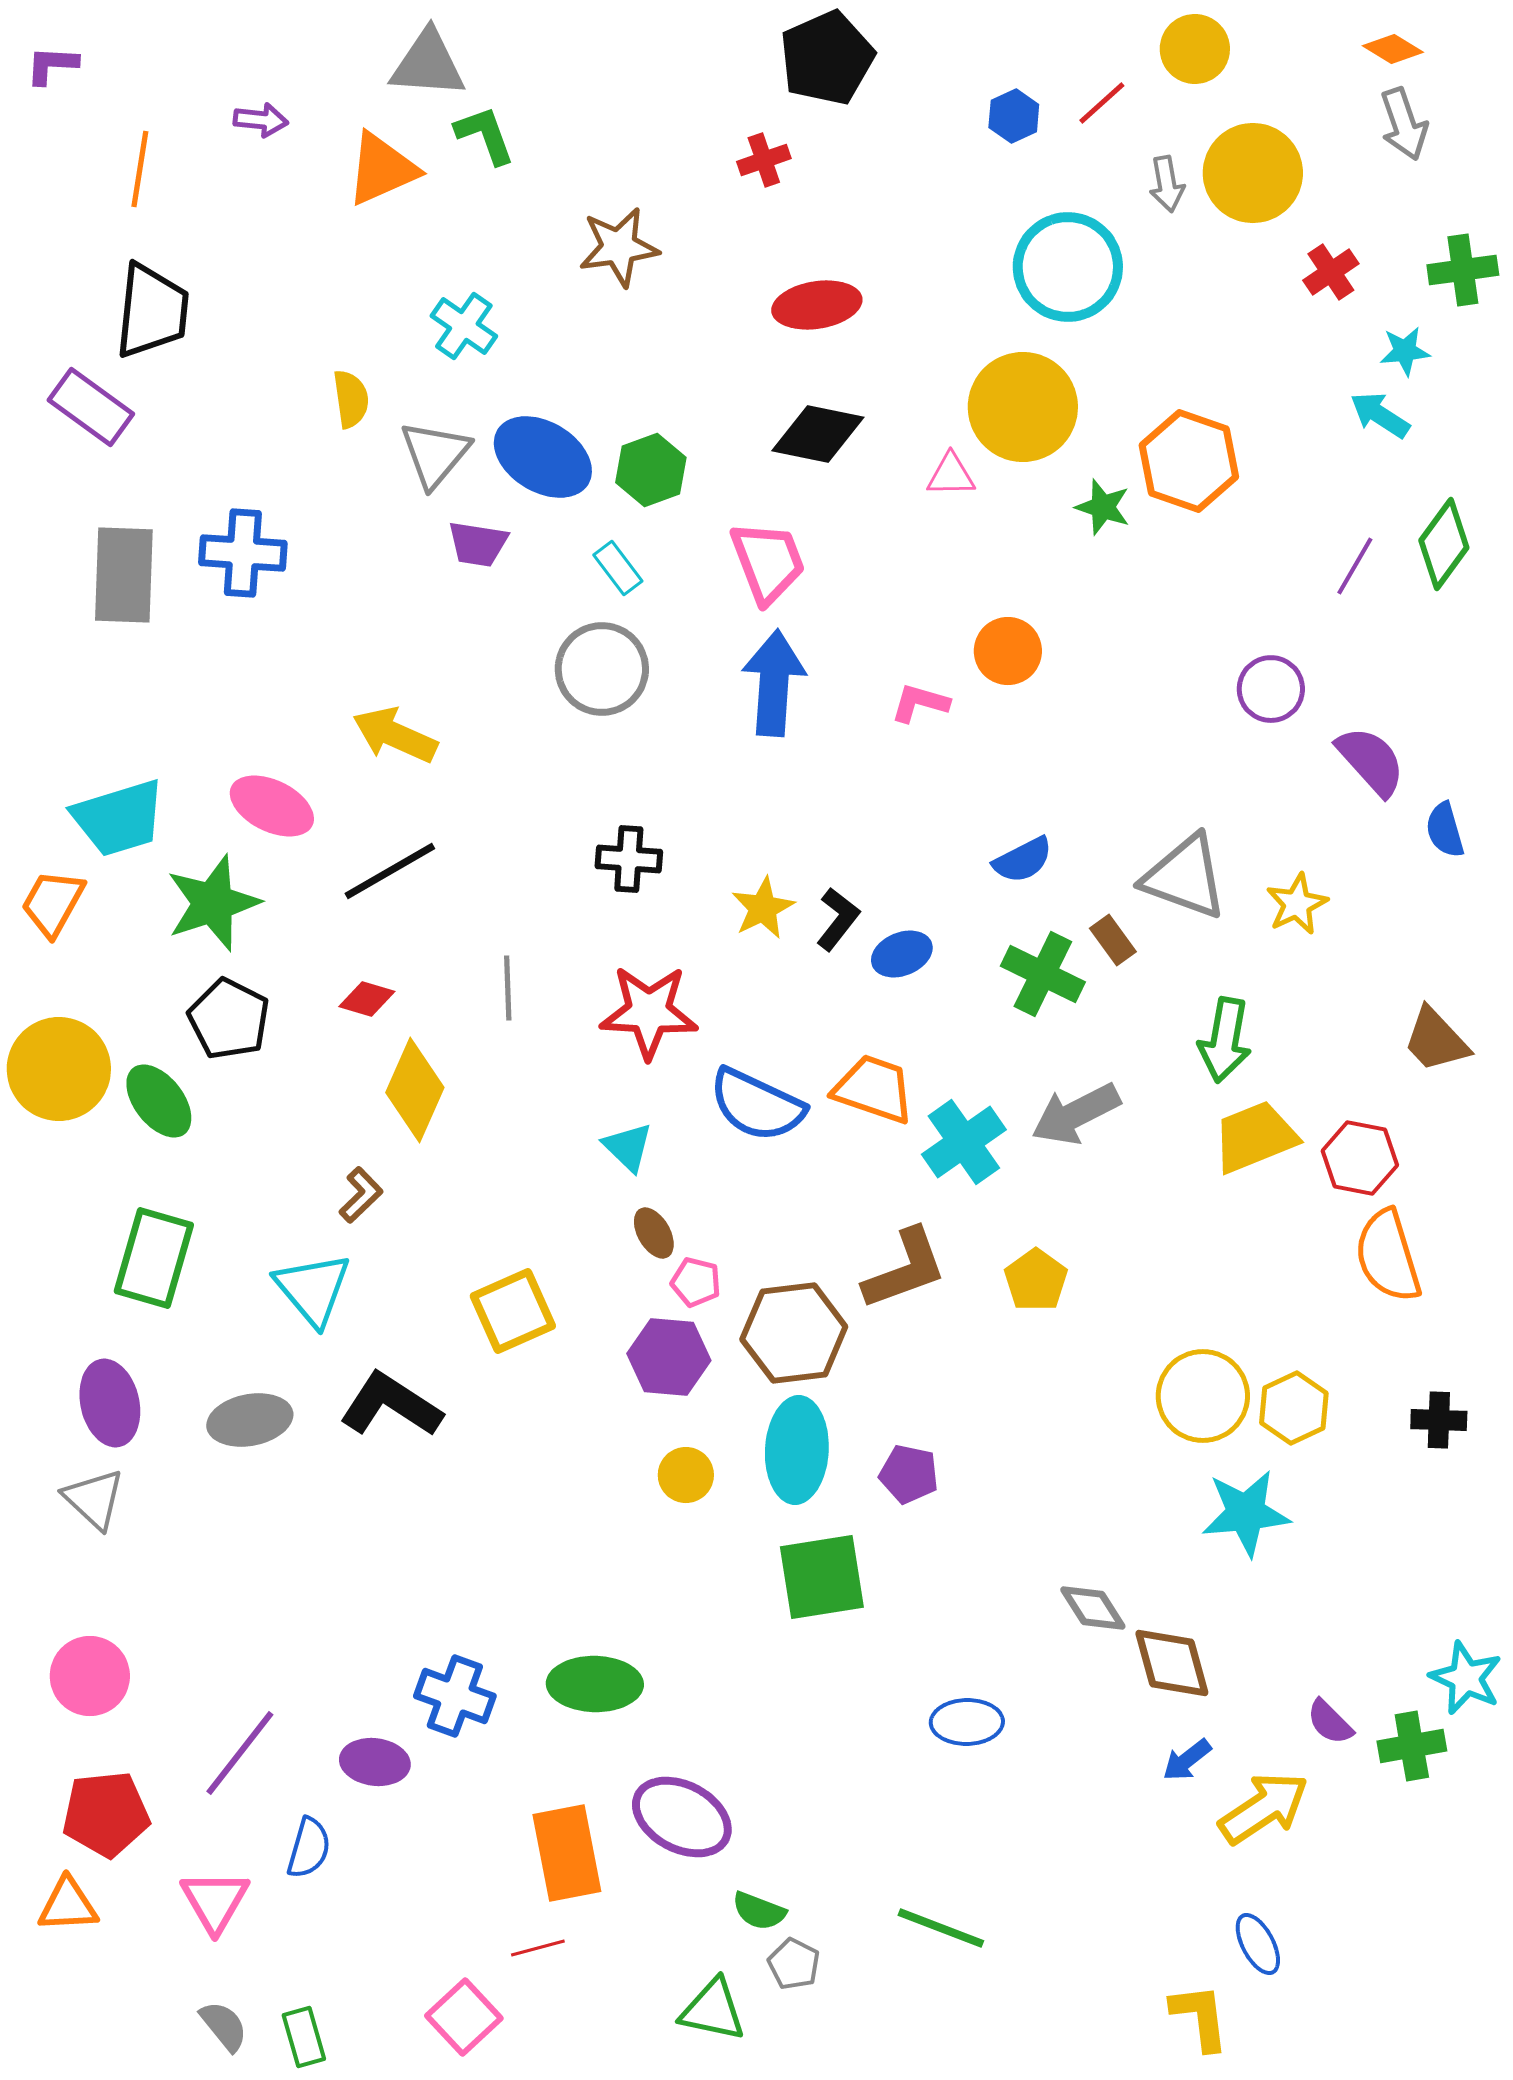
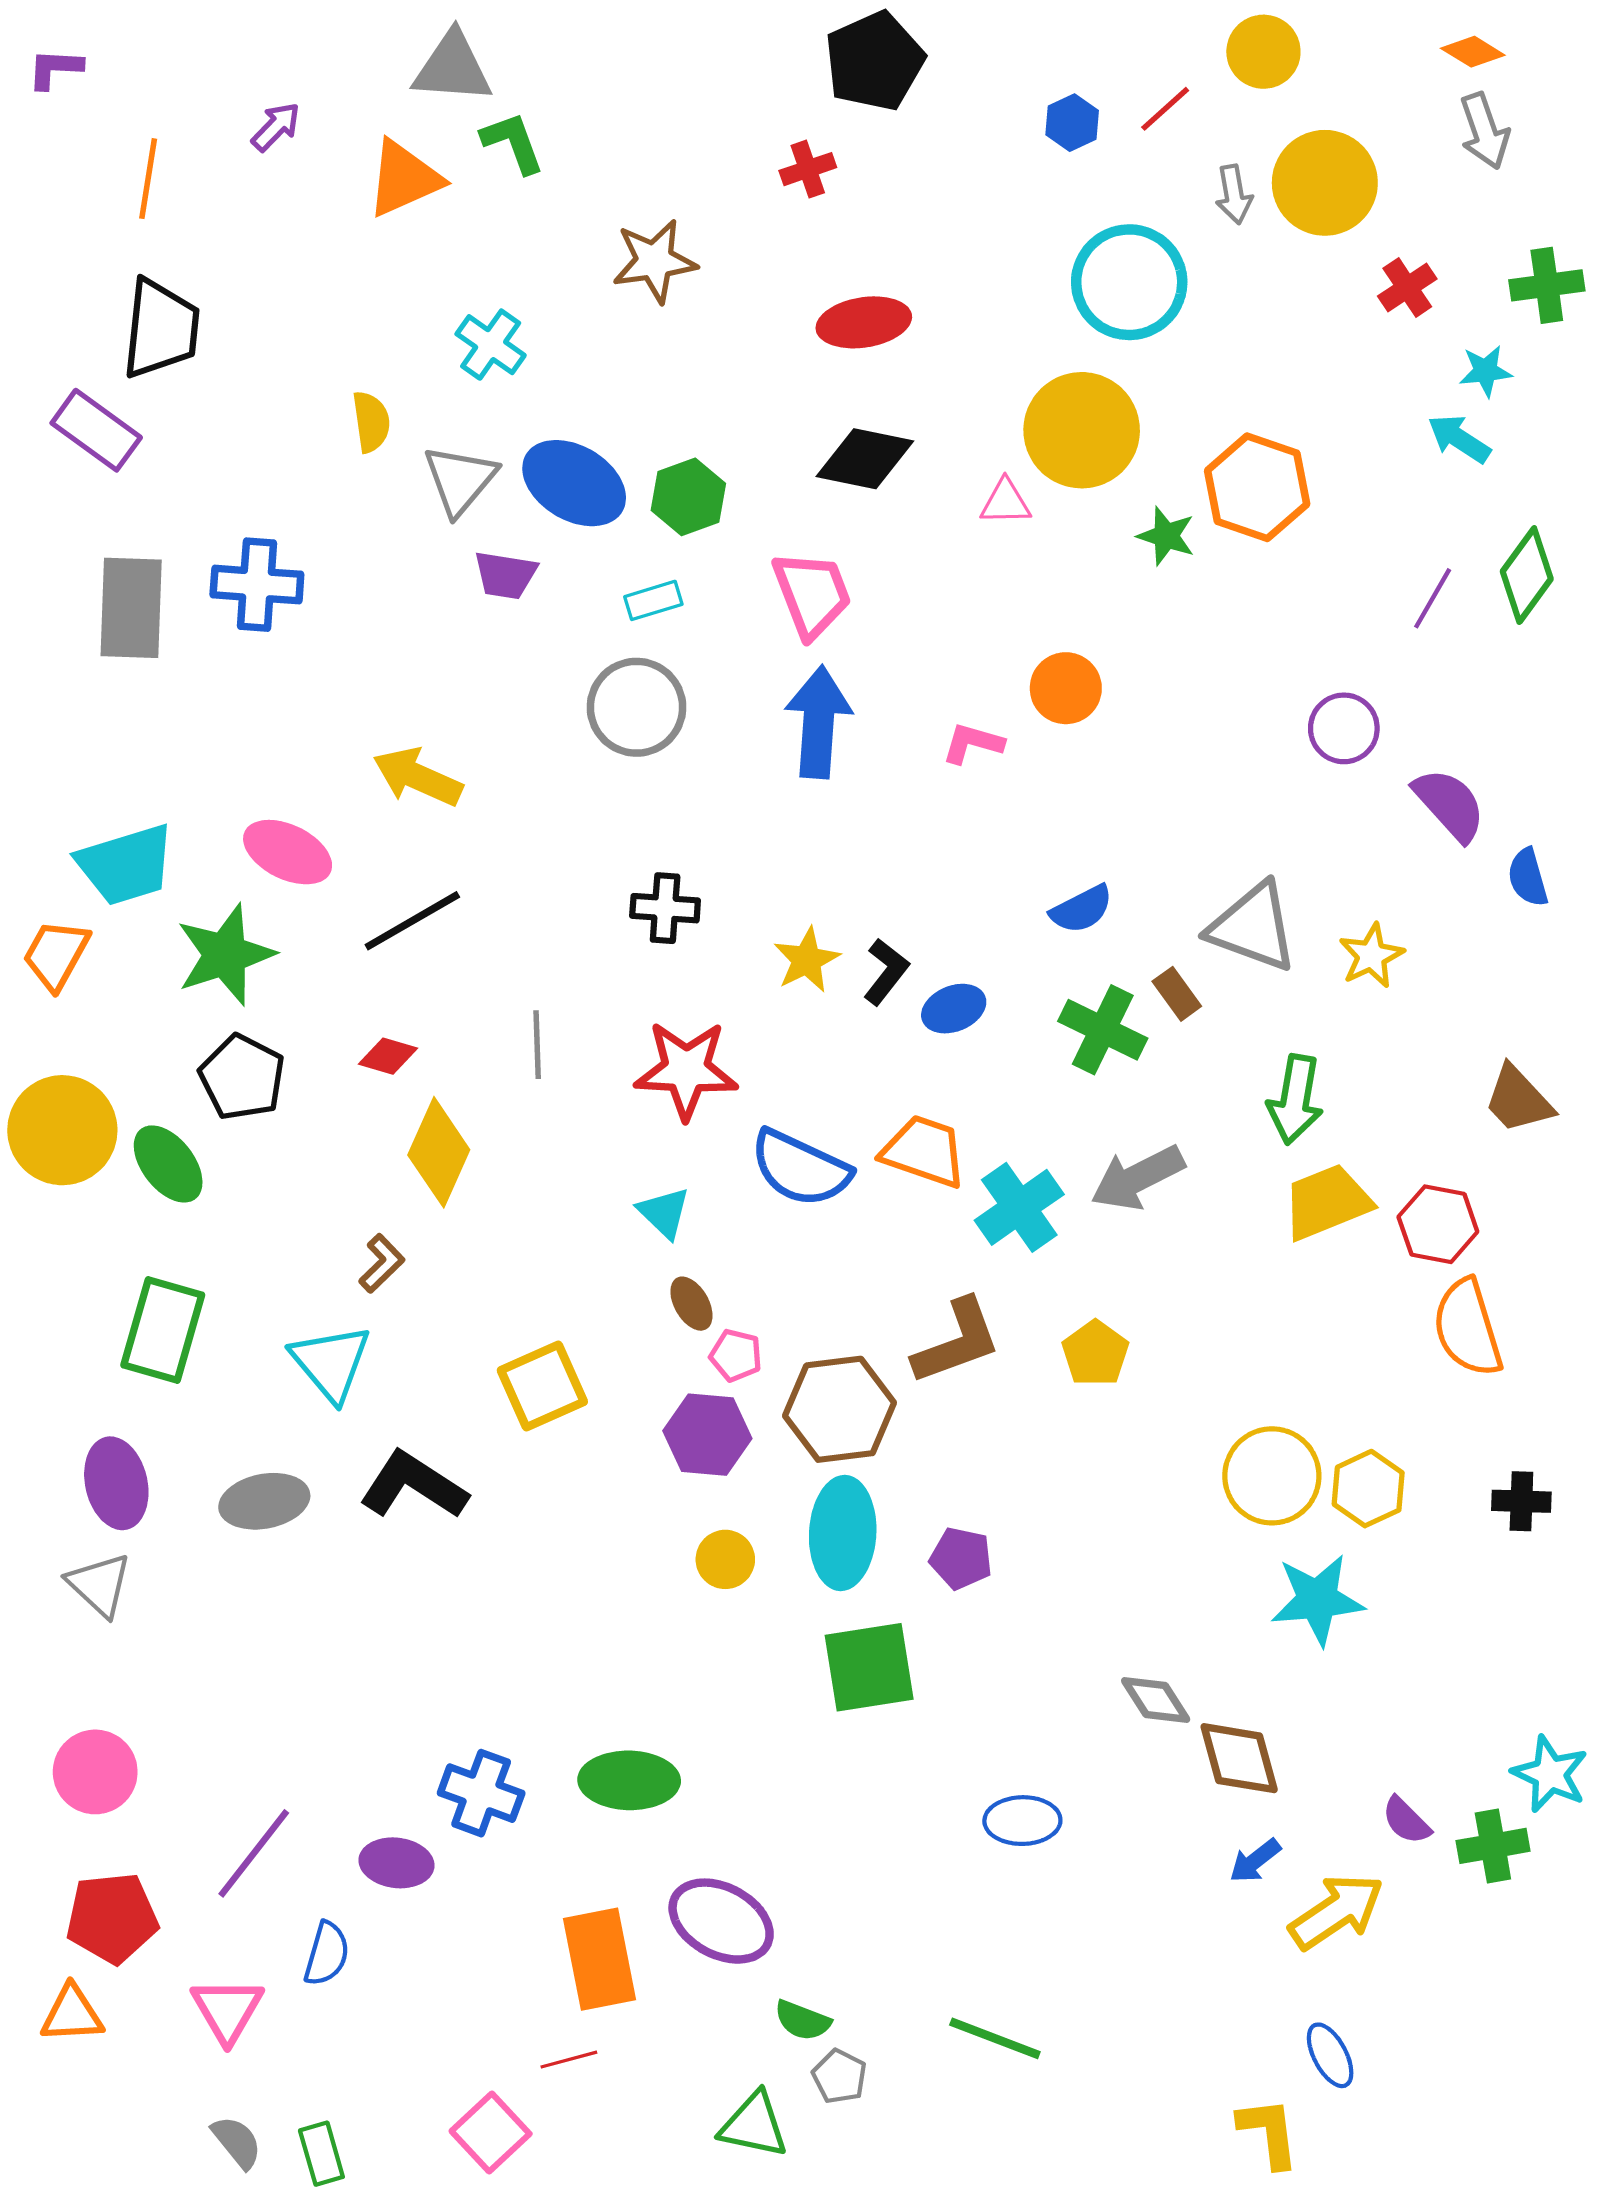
purple arrow: (261, 120) -> (276, 127), turned -52
cyan rectangle: (618, 568) -> (653, 600), turned -70

